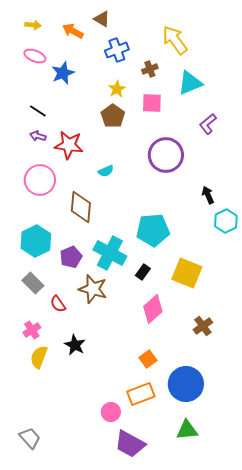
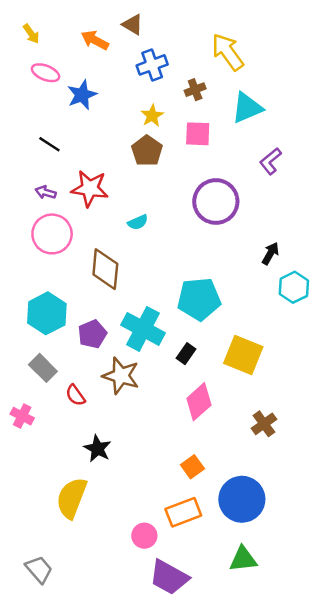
yellow arrow: (33, 25) -> (31, 34), moved, turned 49
purple arrow: (38, 136) -> (46, 192), moved
black arrow: (208, 195) -> (270, 253), turned 54
pink cross: (32, 330) -> (22, 416), moved, turned -30
yellow semicircle: (39, 357) -> (72, 498), moved, size x1.4

